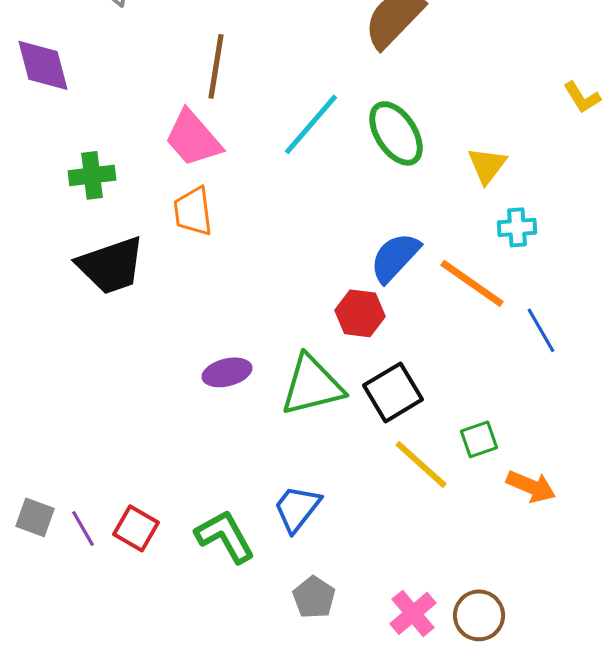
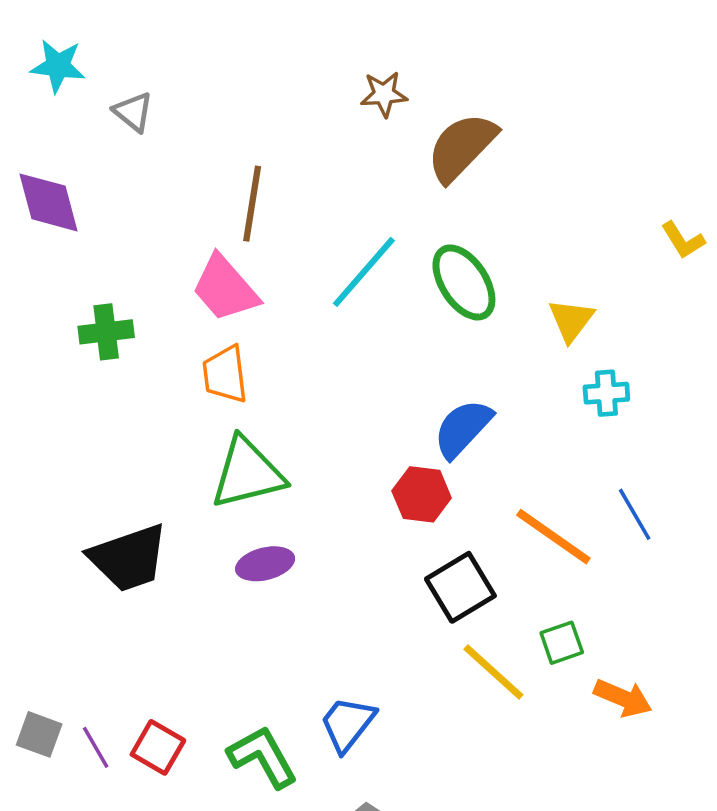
black trapezoid: (111, 265) -> (129, 558), moved
orange line: (472, 283) -> (553, 537), moved
green triangle: (312, 385) -> (247, 473), moved

